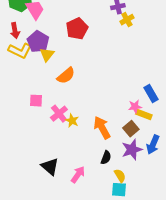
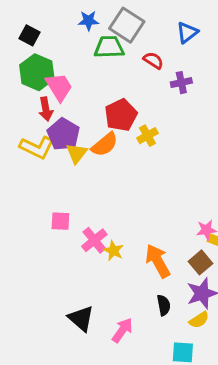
yellow cross: (127, 20) -> (147, 136), moved
red arrow: (15, 31) -> (46, 109), moved
orange semicircle: (66, 76) -> (105, 144), moved
black semicircle: (106, 158) -> (164, 305), turned -32
yellow semicircle: (120, 176) -> (199, 320), moved, turned 88

